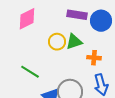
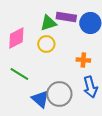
pink diamond: (27, 19) -> (16, 38), moved
green triangle: (74, 42) -> (48, 23), moved

